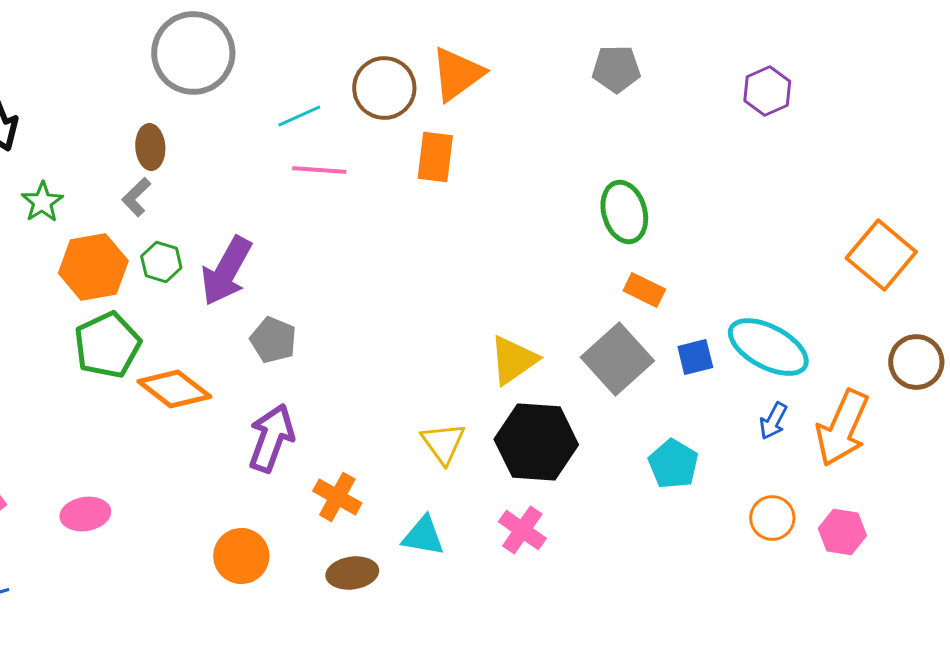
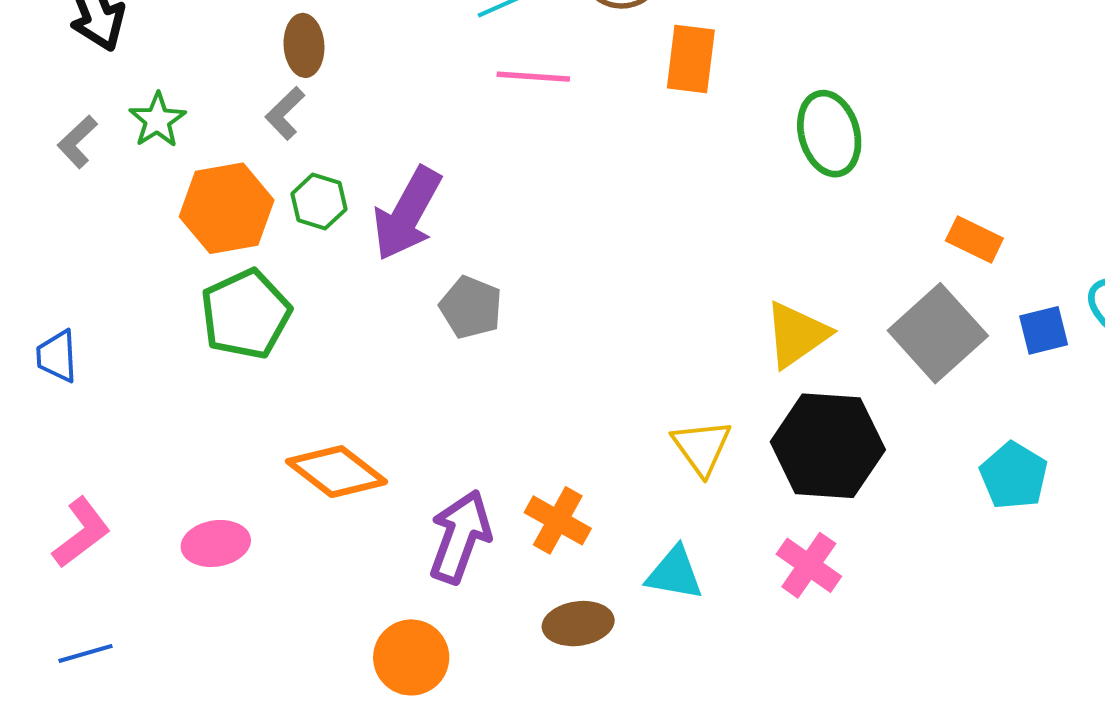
green ellipse: (624, 212) -> (829, 134), moved
orange diamond: (174, 389) -> (337, 472), moved
purple arrow: (271, 438) -> (460, 537), moved
orange circle: (241, 556) -> (411, 657), moved

